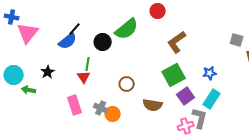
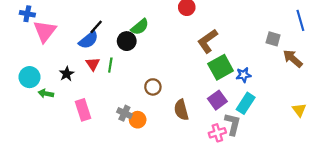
green semicircle: (127, 29) -> (140, 27), moved, size x0.7
green square: (174, 75) -> (221, 67), moved
red triangle: (84, 77) -> (93, 64), moved
pink rectangle: (75, 105) -> (83, 110), moved
brown semicircle: (153, 105) -> (181, 110), turned 66

